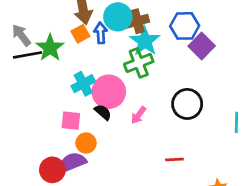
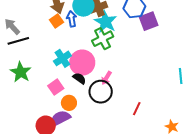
purple square: (202, 46) -> (149, 21), turned 30
green star: (50, 48) -> (21, 72), moved
black circle: (187, 104) -> (101, 92), moved
pink square: (71, 121) -> (56, 87), turned -35
red line: (174, 160) -> (137, 109), turned -56

